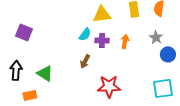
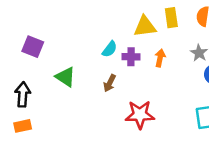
yellow triangle: (102, 14) -> (145, 26), moved
green triangle: (45, 73) -> (65, 77), moved
orange rectangle: (30, 95) -> (23, 126), moved

